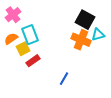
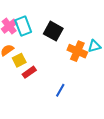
black square: (85, 20) -> (53, 31), moved
cyan rectangle: (30, 35) -> (23, 26), moved

